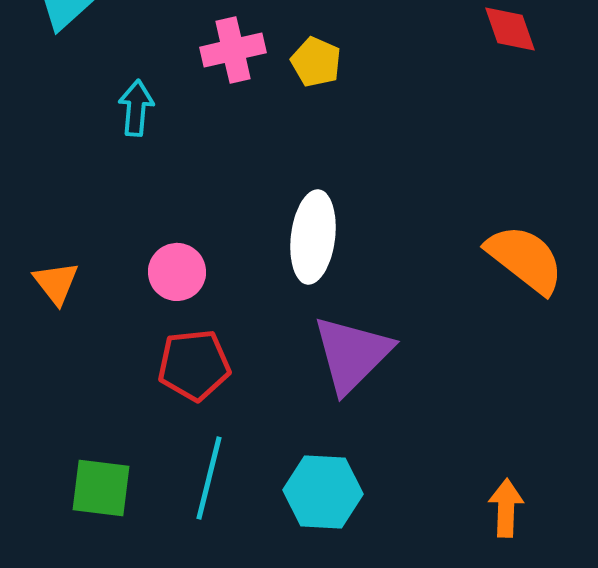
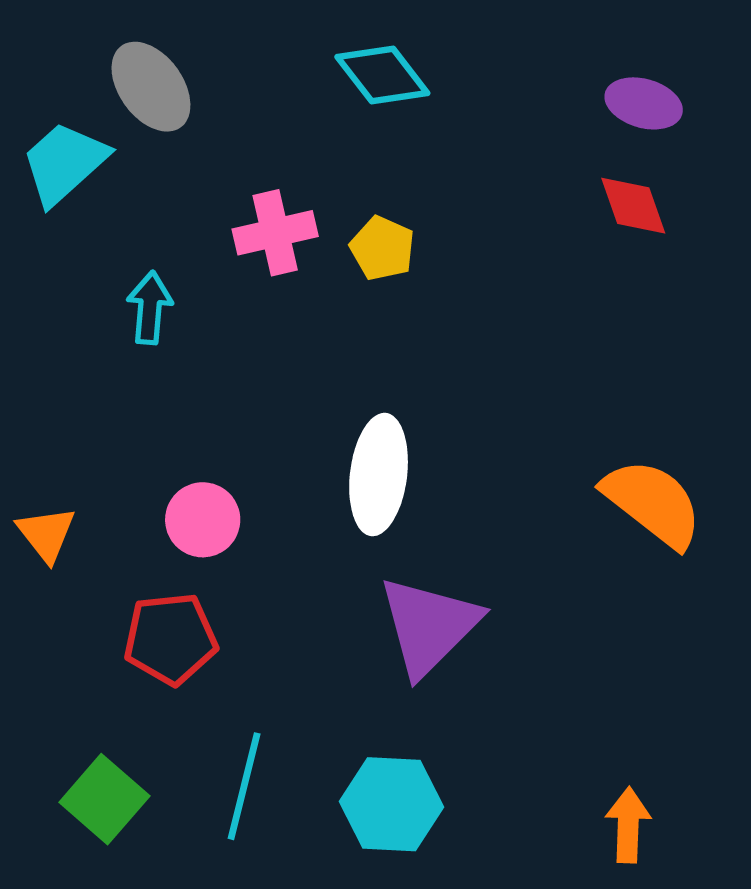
red pentagon: (194, 365) -> (170, 639), moved
green square: (101, 488) -> (104, 799), turned 34

